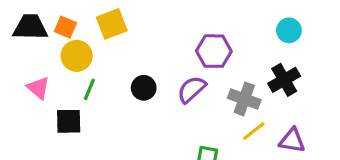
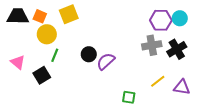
purple hexagon: (214, 51) -> (161, 20), moved
pink triangle: (38, 88) -> (18, 62), moved
purple semicircle: (192, 89) -> (106, 61), moved
gray cross: (244, 99) -> (152, 45), moved, turned -30
black square: (69, 121) -> (42, 75), turned -30

